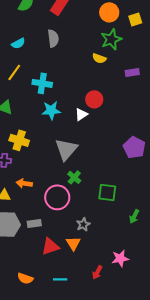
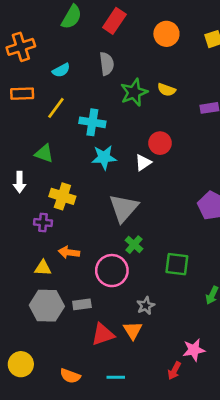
orange circle: (109, 12) -> (166, 34), moved
green star: (111, 39) -> (134, 92), moved
red arrow: (97, 272) -> (174, 371), moved

